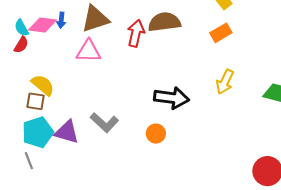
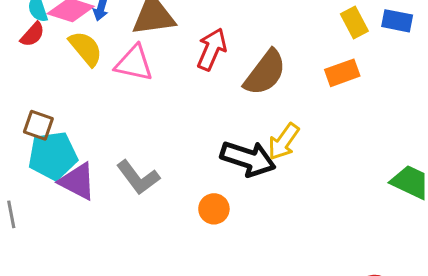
brown semicircle: (164, 22) -> (265, 73), moved, turned 124
yellow arrow: (225, 82) -> (284, 142), moved
yellow semicircle: (43, 85) -> (86, 48), moved
cyan pentagon: (38, 132) -> (53, 156), moved

